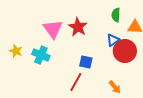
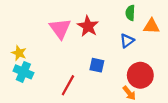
red circle: (125, 51) -> (140, 75), moved
cyan cross: (41, 55) -> (23, 72), moved
red line: (76, 82) -> (68, 85), moved

